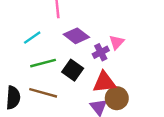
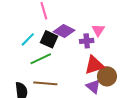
purple cross: (101, 52) -> (87, 41), turned 32
black square: (73, 70) -> (49, 39), moved

